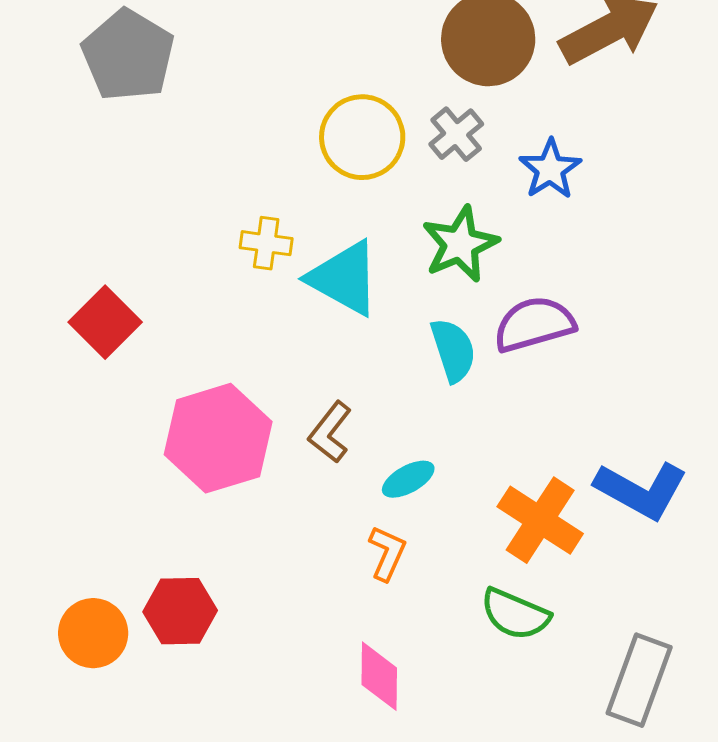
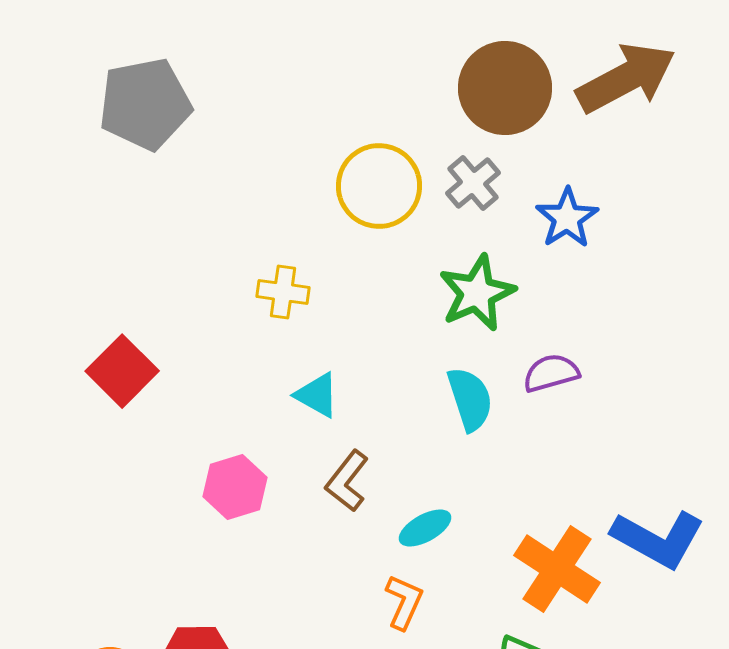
gray pentagon: (128, 55) -> (145, 104), turned 30
cyan triangle: (344, 278) -> (317, 395), moved, size x0.6
purple semicircle: (534, 324) -> (551, 373), size x0.7
pink hexagon: (218, 438) -> (235, 487), size x0.6

